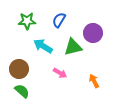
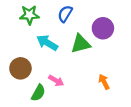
pink arrow: (60, 73) -> (56, 81), moved
green semicircle: (22, 91) -> (38, 93), moved, turned 77

